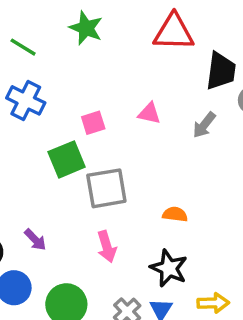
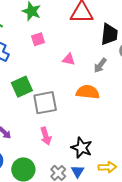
pink square: (93, 123) -> (38, 39), moved
orange semicircle: (175, 214) -> (88, 92), moved, size x1.6

